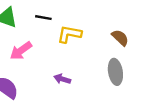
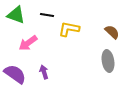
purple arrow: (62, 79) -> (44, 72), moved, turned 56

